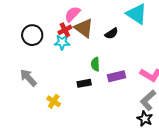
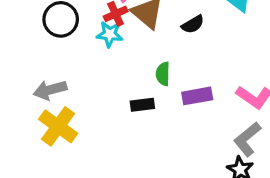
gray arrow: (28, 78) -> (50, 90), turned -66
yellow cross: (54, 101) -> (58, 126), moved, size x1.6

